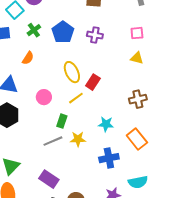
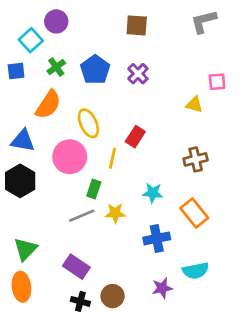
pink square: (137, 33) -> (217, 82), moved
purple cross: (95, 35) -> (138, 74), turned 35
orange semicircle: (28, 58) -> (48, 104), size x1.6
yellow ellipse: (72, 72) -> (88, 123), moved
pink circle: (44, 97) -> (70, 157), size x1.6
yellow line: (76, 98) -> (113, 158), turned -42

